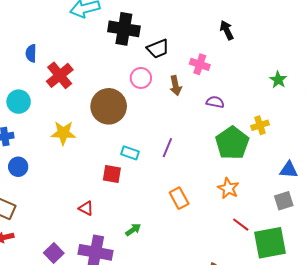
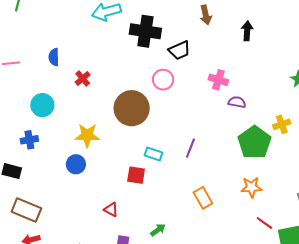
black arrow: (227, 30) -> (247, 31), turned 30
pink cross: (200, 64) -> (218, 80), moved
red cross: (60, 75) -> (83, 78), size x0.6
brown arrow: (176, 86) -> (206, 15), moved
blue circle: (18, 167) -> (76, 164), moved
orange star: (228, 188) -> (251, 187), turned -30

